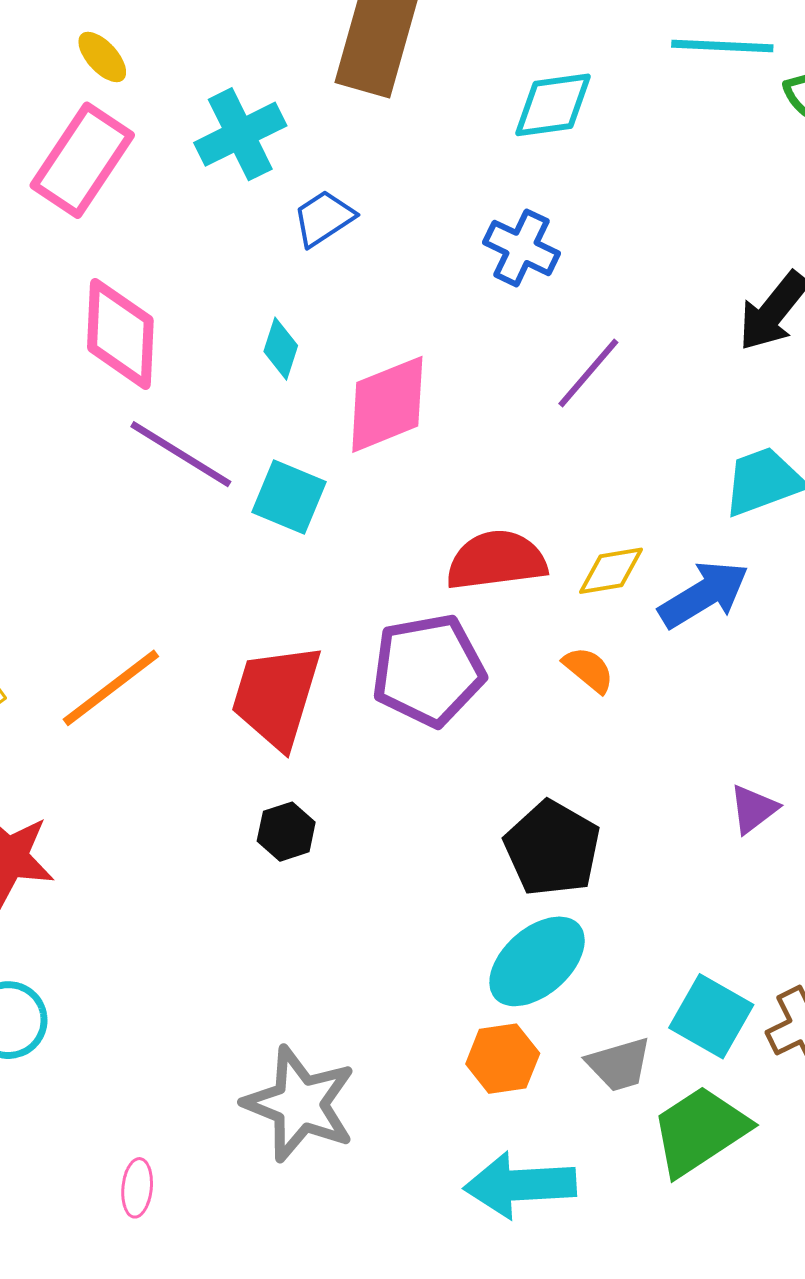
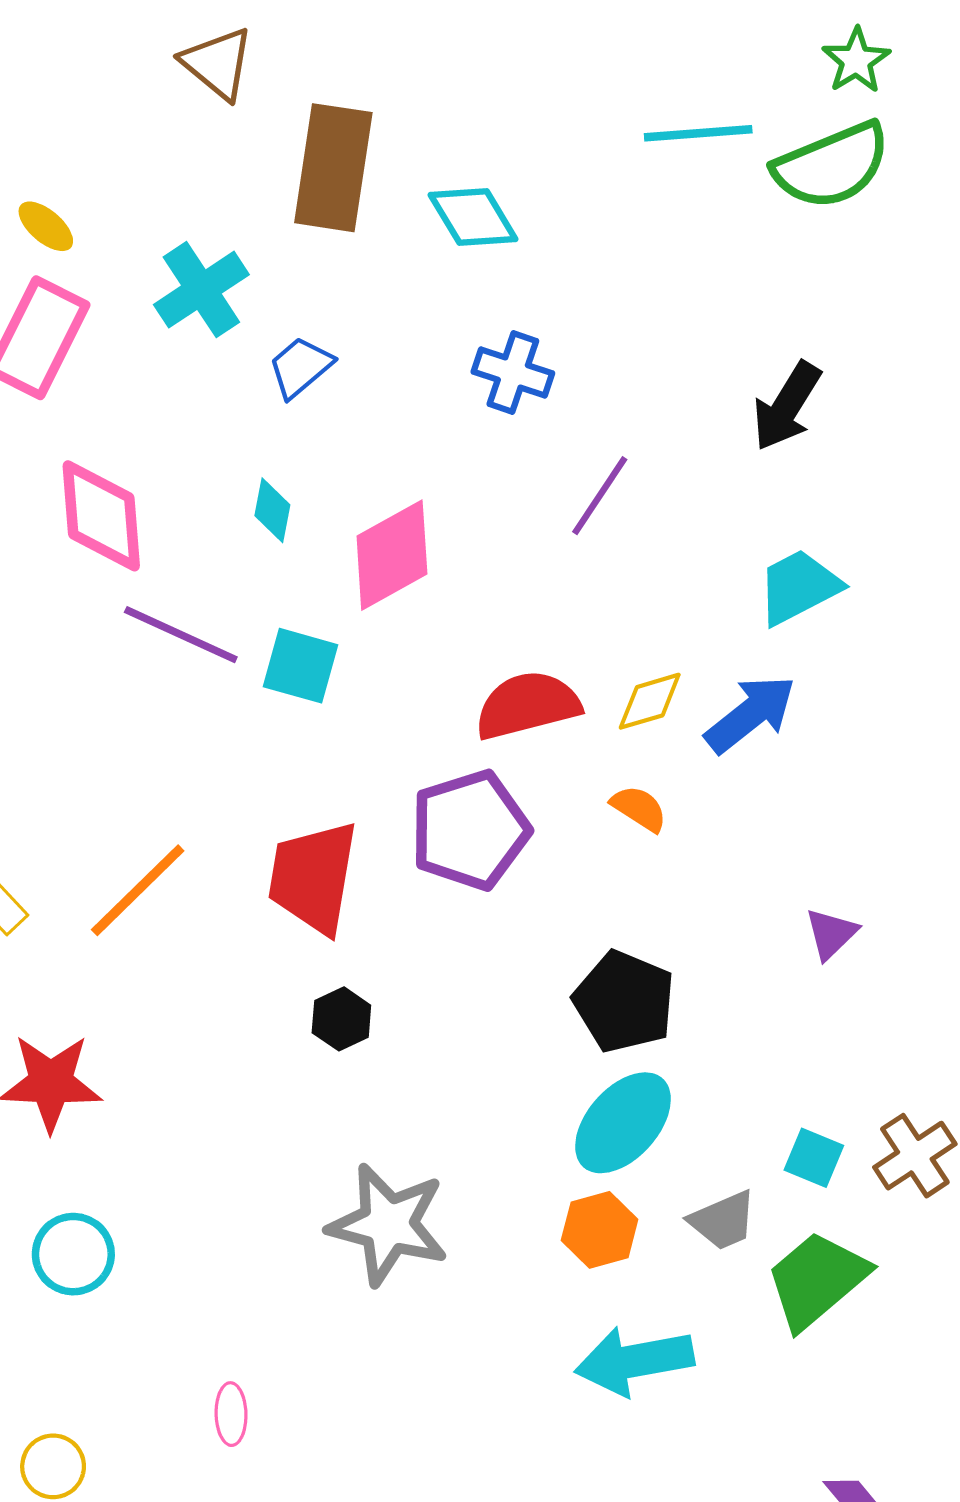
cyan diamond: (553, 105) -> (473, 217), moved, turned 74
cyan square: (711, 1016) -> (814, 1158), size x0.7
gray star: (300, 1104) -> (388, 1224), moved

